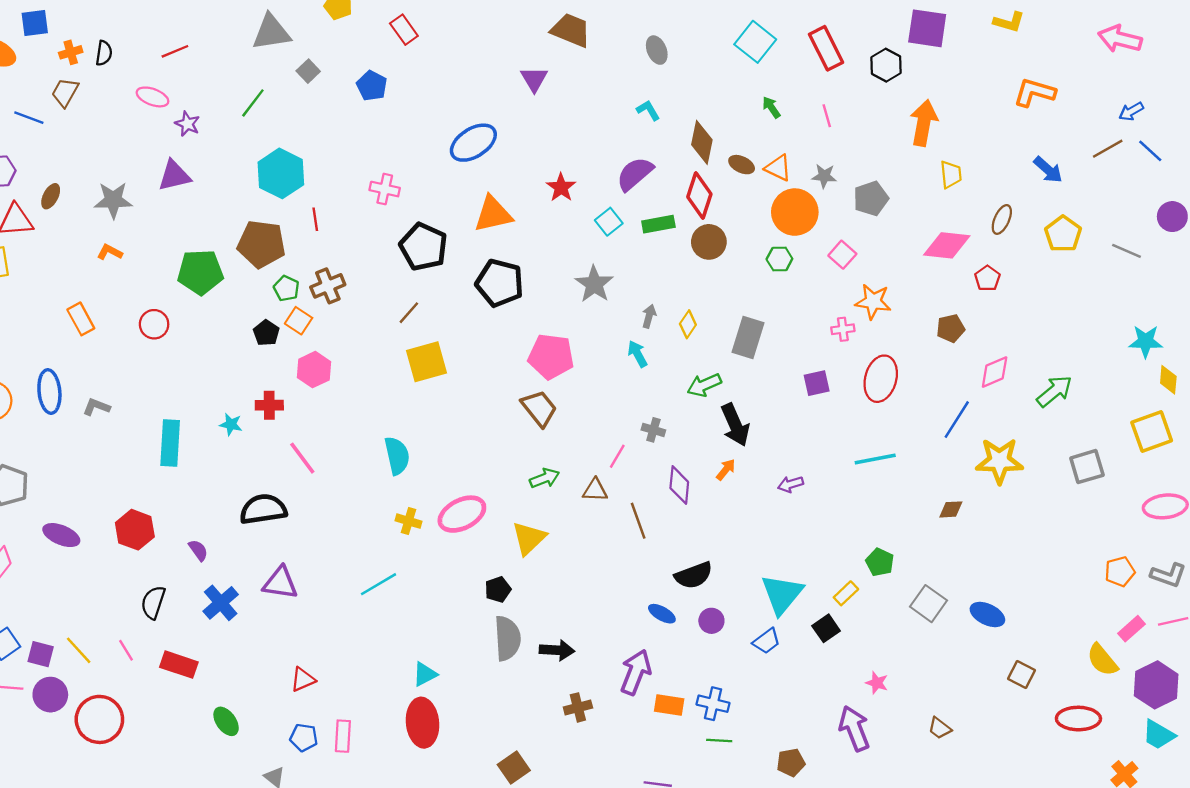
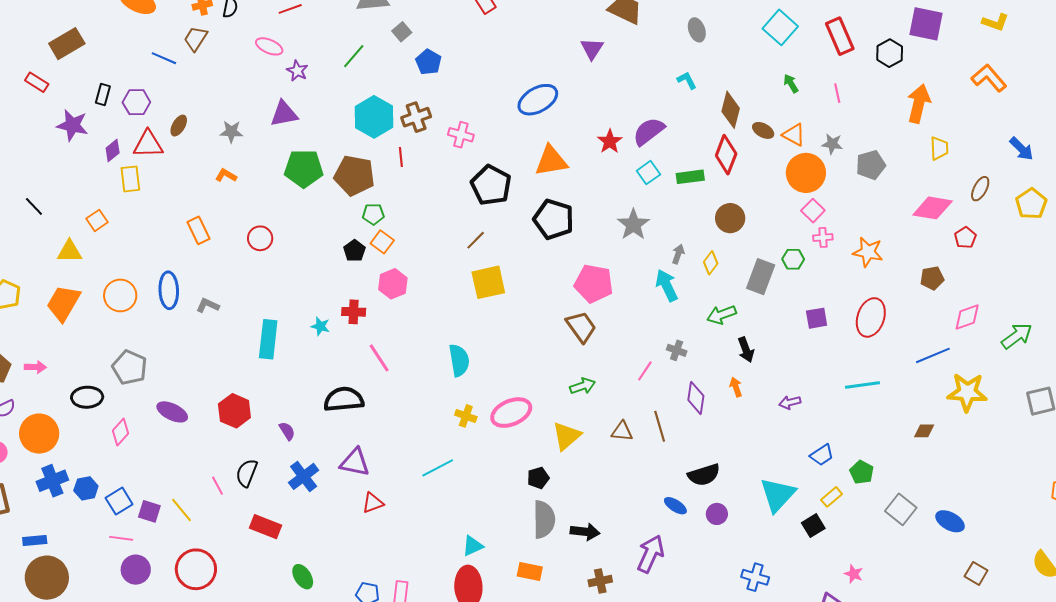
blue pentagon: (372, 86) -> (428, 62), moved
orange L-shape: (1035, 92) -> (989, 78), moved, turned 30
purple semicircle: (635, 174) -> (649, 131), moved
gray star: (113, 200) -> (231, 132), size x0.7
brown circle: (709, 242) -> (730, 218), moved
pink square: (842, 255) -> (813, 211), moved
green hexagon: (779, 259) -> (793, 259), moved
green pentagon: (200, 272) -> (304, 168), moved
brown cross: (328, 286) -> (416, 117), moved
green pentagon: (286, 288) -> (373, 214), turned -30
pink cross: (843, 329) -> (823, 237), moved
cyan arrow: (637, 354) -> (667, 285), size x1.4
blue line: (957, 420) -> (933, 355), turned 32
black arrow: (735, 425) -> (746, 350), size x0.7
orange arrow: (726, 470) -> (736, 387), turned -60
brown triangle: (595, 490) -> (622, 431), moved
blue trapezoid: (767, 641) -> (822, 455), moved
pink line: (126, 650) -> (218, 486), moved
red triangle: (303, 679) -> (373, 503), moved
purple circle: (50, 695) -> (136, 570), moved
blue cross: (713, 704) -> (755, 577), moved
orange rectangle: (669, 705) -> (530, 571), moved

